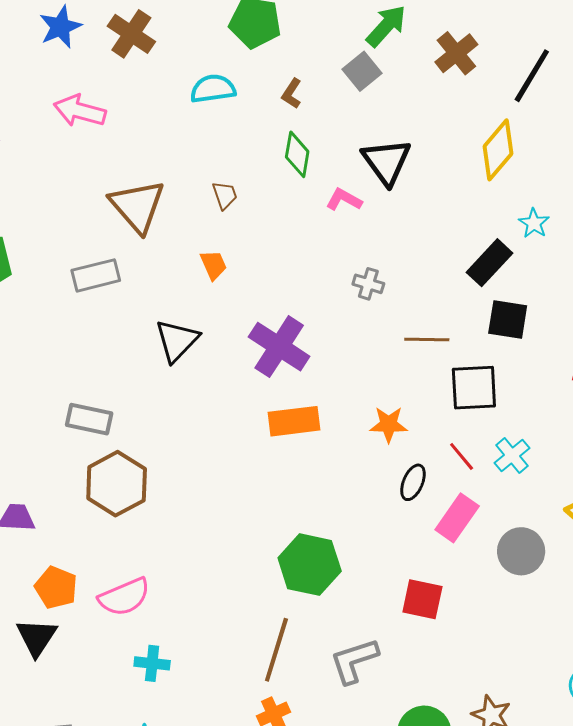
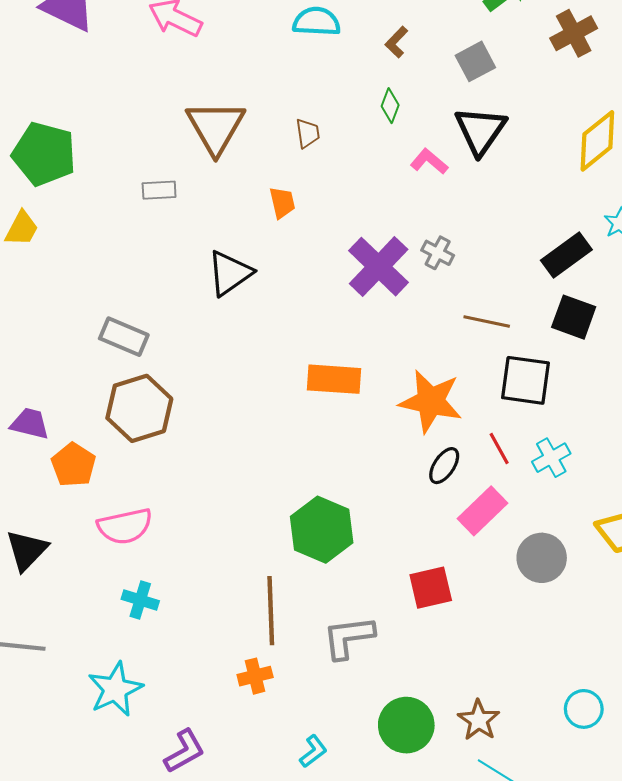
gray square: (362, 71) -> (475, 61), moved
green diamond: (297, 154) -> (390, 106), size x0.7
gray rectangle: (96, 275) -> (159, 190), size x0.7
purple cross: (279, 347) -> (379, 267), moved
orange star: (389, 424) -> (431, 401), size x1.6
orange pentagon: (56, 587) -> (74, 465), moved
red square: (422, 599) -> (431, 588), turned -36
brown line: (276, 650) -> (271, 611), turned -30

